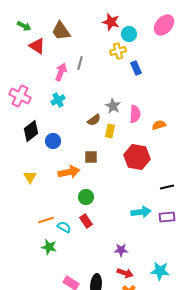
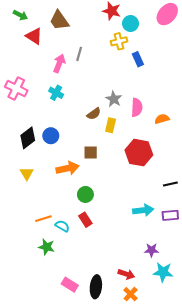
cyan cross: (58, 100) -> (56, 93), turned -32
black diamond: (31, 131) -> (28, 138), moved
purple star: (121, 250) -> (151, 250), moved

